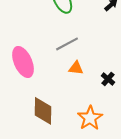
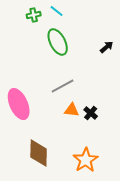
black cross: (108, 79) -> (91, 113), moved

